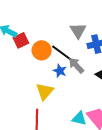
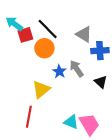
gray triangle: (78, 31) -> (84, 34), turned -36
black line: (62, 53) -> (48, 29), moved

